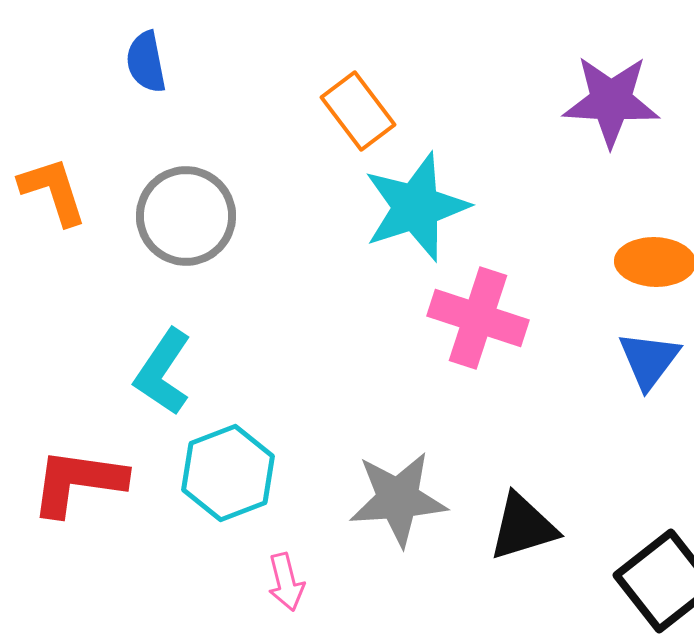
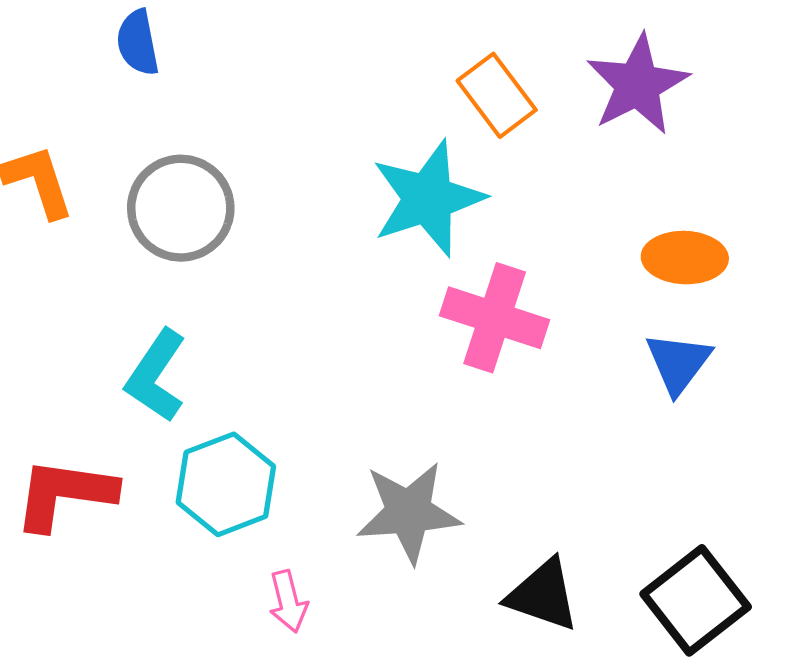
purple star: (611, 101) -> (637, 85), turned -30
orange rectangle: (358, 111) -> (497, 95), moved
black triangle: (523, 527) -> (543, 595), moved, turned 36

